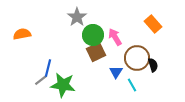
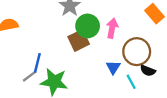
pink arrow: (115, 37) -> (112, 28), turned 42
brown square: (96, 52) -> (79, 40), moved
black semicircle: (153, 65) -> (148, 71), moved, turned 128

